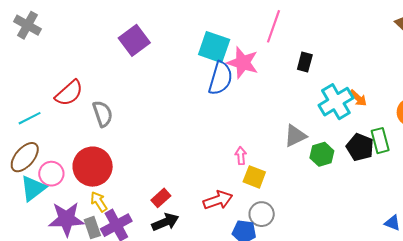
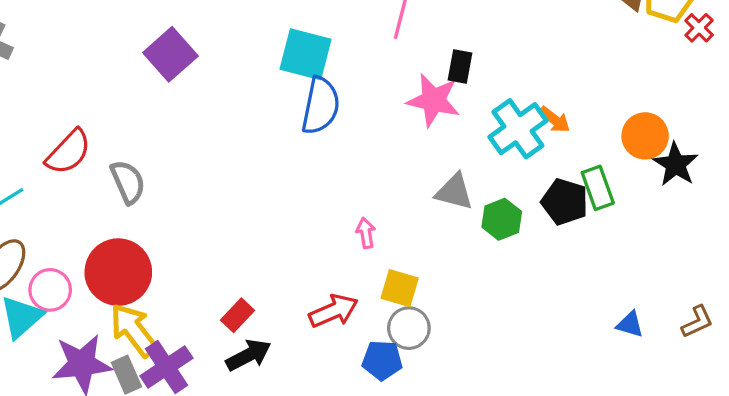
pink star: (243, 63) -> (433, 100), moved
gray triangle: (295, 136) -> (454, 192), turned 45
yellow square: (254, 177) -> (400, 288), moved
yellow arrow: (99, 202) -> (134, 330), size x1.6

